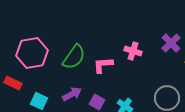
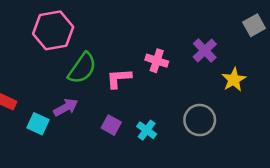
pink hexagon: (32, 53) -> (53, 30), moved
purple arrow: (72, 94) -> (66, 107), moved

